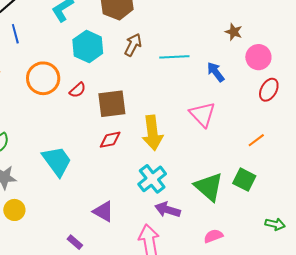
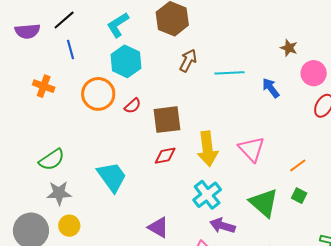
cyan hexagon: (88, 46) -> (126, 61), moved
pink triangle: (202, 114) -> (252, 149), moved
orange line: (256, 140) -> (298, 165), moved
green square: (244, 180) -> (299, 196), size x0.7

